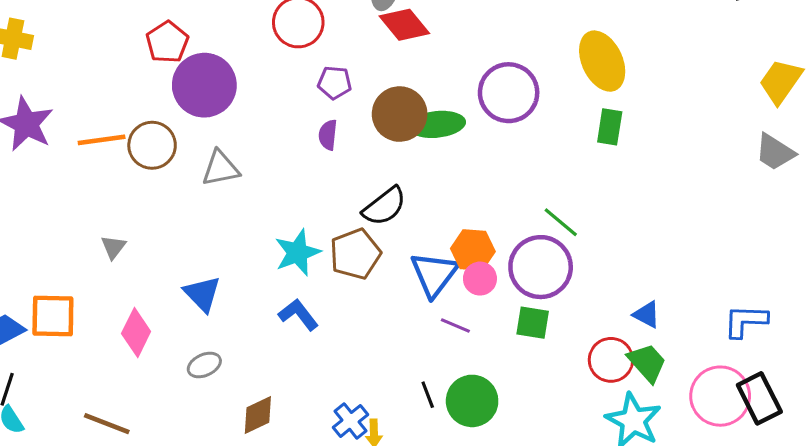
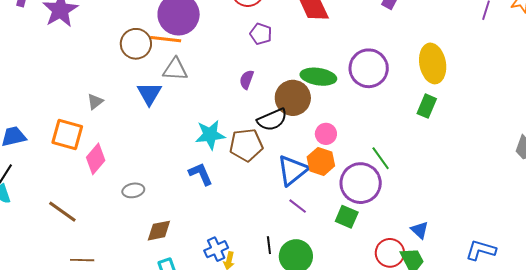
brown circle: (400, 114) -> (293, 98), moved
purple semicircle: (328, 135) -> (247, 80), moved
orange line: (102, 140) -> (166, 39), moved
pink circle: (480, 279) -> (326, 134), moved
blue triangle: (202, 294) -> (149, 94), moved
orange square: (53, 316) -> (67, 135), moved

